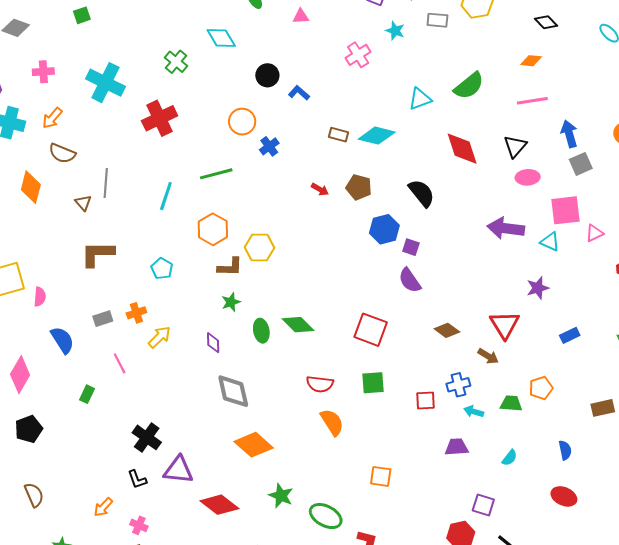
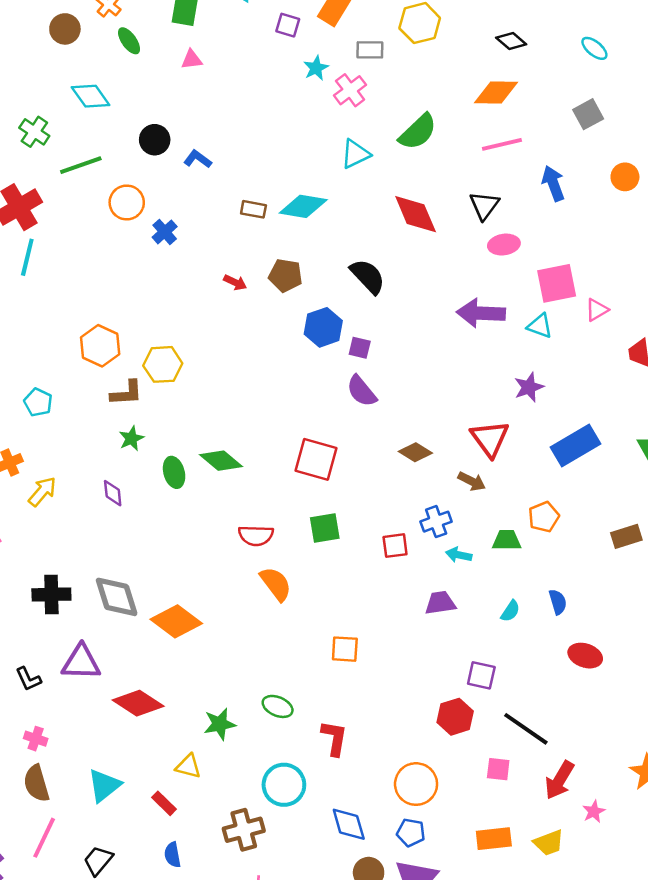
cyan star: (395, 31) -> (316, 68), turned 30
pink cross: (358, 55) -> (350, 90), moved
orange diamond: (531, 61) -> (496, 92), size x1.6
gray square: (581, 164) -> (588, 114), moved
green line: (216, 174) -> (81, 165), moved
cyan line: (166, 196) -> (27, 257), moved
blue rectangle: (570, 335) -> (576, 446), size x1.8
gray diamond: (233, 391) -> (117, 597), moved
black cross: (147, 437) -> (51, 594), moved, turned -32
blue semicircle: (565, 450) -> (558, 602), moved
green star: (281, 496) -> (220, 724), moved, turned -30
green ellipse: (326, 516) -> (278, 706), size x0.7

